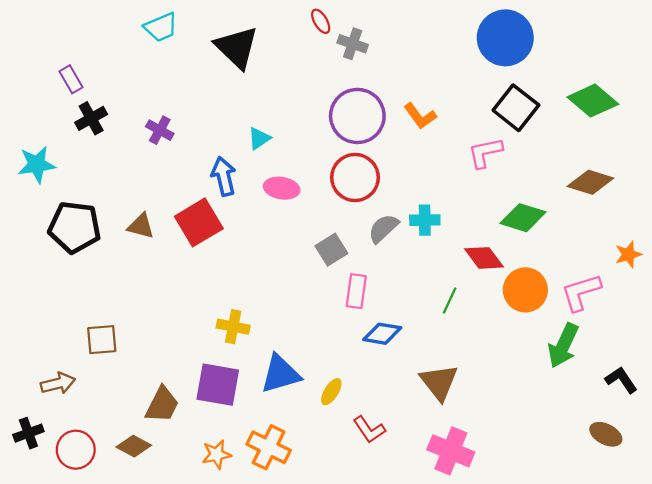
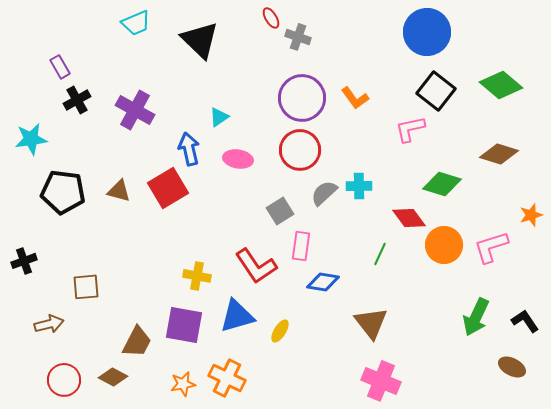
purple cross: (160, 130) -> (135, 110), size x1.6
green arrow: (563, 346) -> (476, 317), moved
red L-shape: (369, 430) -> (256, 266), moved, size x1.5
black cross: (28, 433) -> (24, 261), moved

